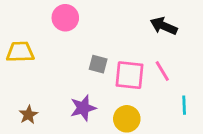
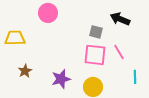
gray square: (98, 64) -> (96, 32), moved
brown star: (28, 115) -> (25, 71), moved

